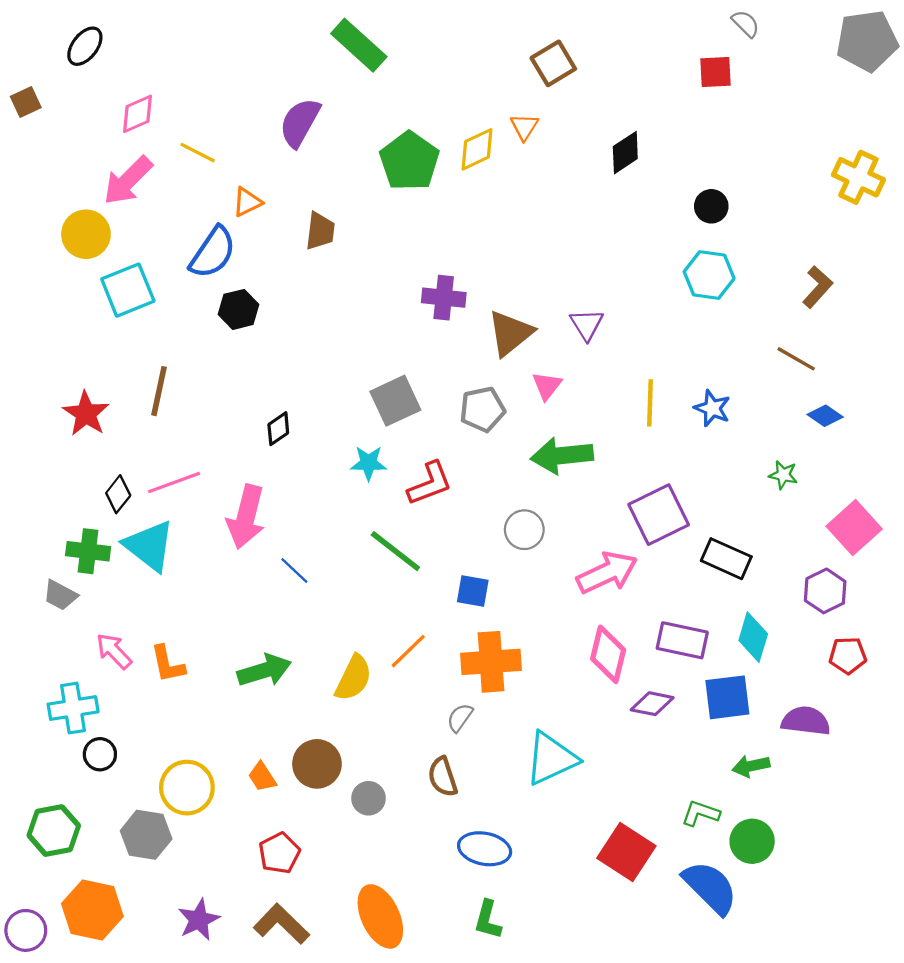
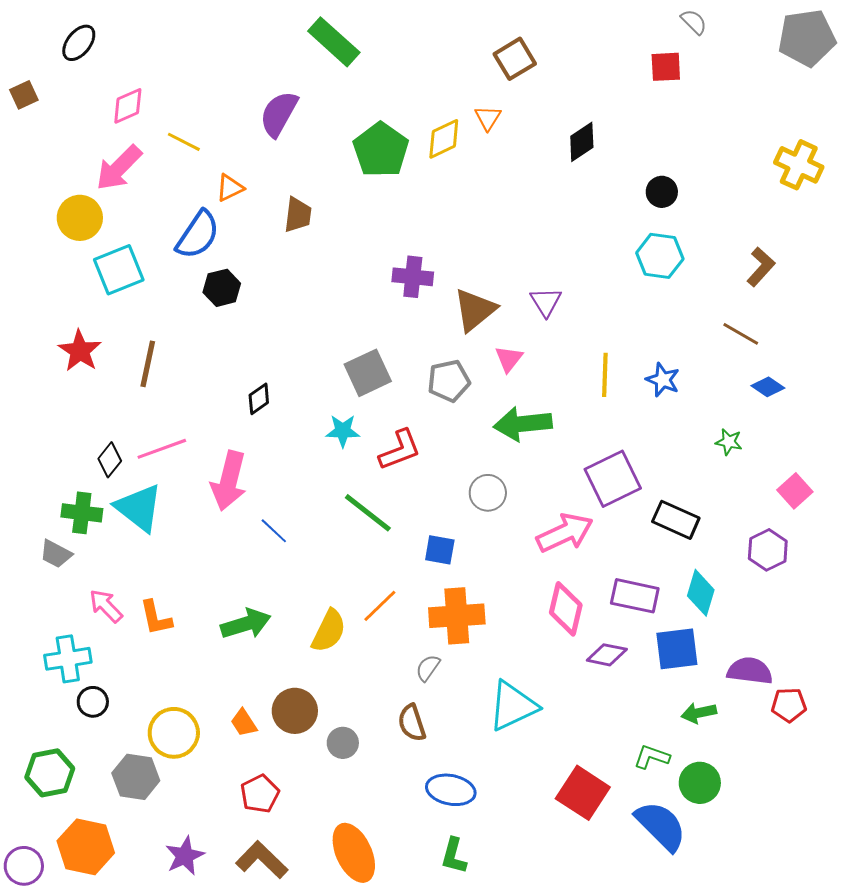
red star: (86, 414) -> (80, 351), moved
pink square: (854, 528) -> (795, 491), size x0.7
red pentagon: (848, 655) -> (789, 705), moved

